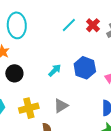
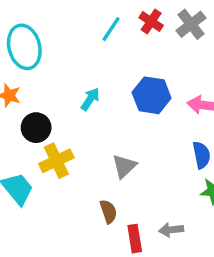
cyan arrow: (55, 70) -> (90, 99), moved
yellow cross: (29, 108) -> (56, 161), moved

